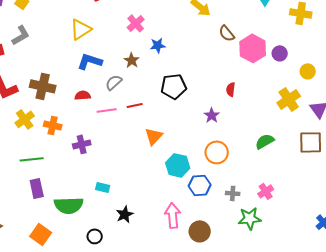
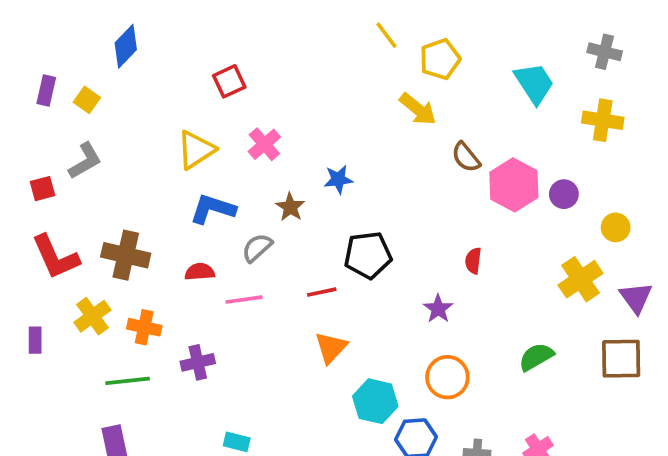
pink cross: (136, 23) -> (264, 144), moved
red line: (135, 105) -> (322, 292), moved
green line: (32, 159) -> (128, 381), moved

